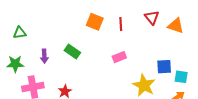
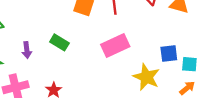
pink rectangle: (119, 57) -> (115, 46), size x1.6

